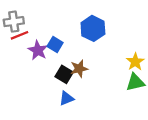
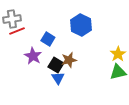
purple star: (38, 50) -> (33, 56), moved
blue triangle: (67, 98) -> (58, 78), moved, turned -40

